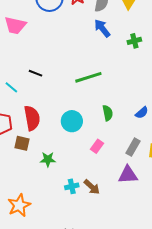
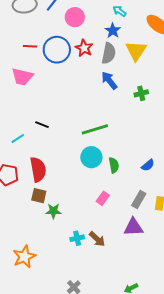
cyan line: (11, 87) -> (18, 139), turned -72
cyan circle: (72, 121) -> (91, 157), moved
brown square: (22, 143) -> (39, 196), moved

